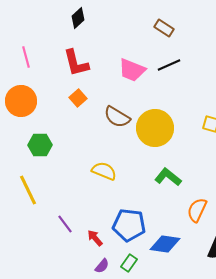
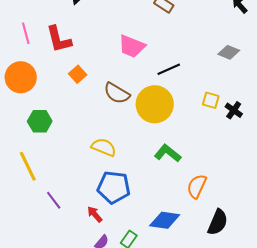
red L-shape: (76, 63) -> (59, 39), moved
black line: (169, 65) -> (169, 69), moved
purple line: (65, 224) -> (54, 200), moved
blue pentagon: (129, 225) -> (114, 187), moved

